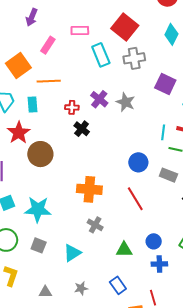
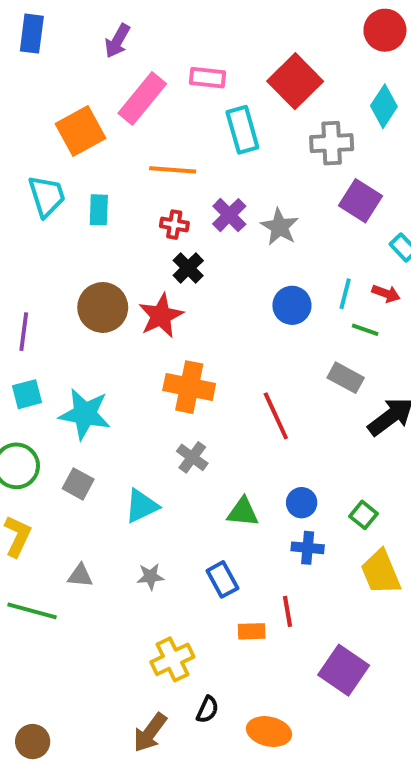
pink rectangle: (48, 45) -> (142, 98), size x1.5
gray cross: (134, 58) -> (332, 143), moved
orange line: (49, 81) -> (173, 170), moved
red star: (19, 133) -> (161, 316), moved
blue circle: (138, 162) -> (292, 305), moved

